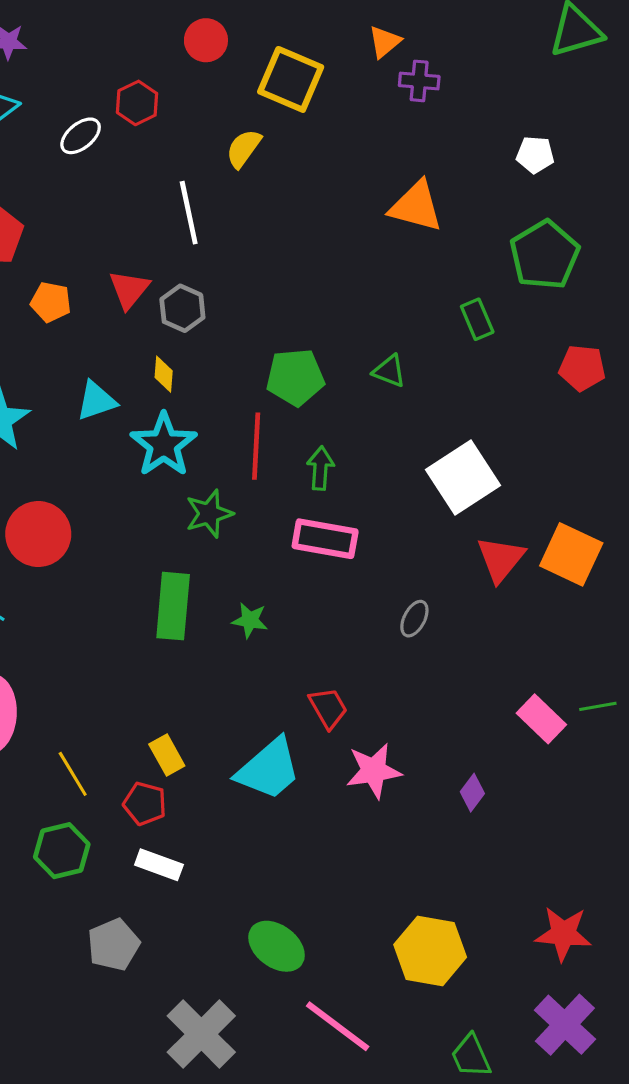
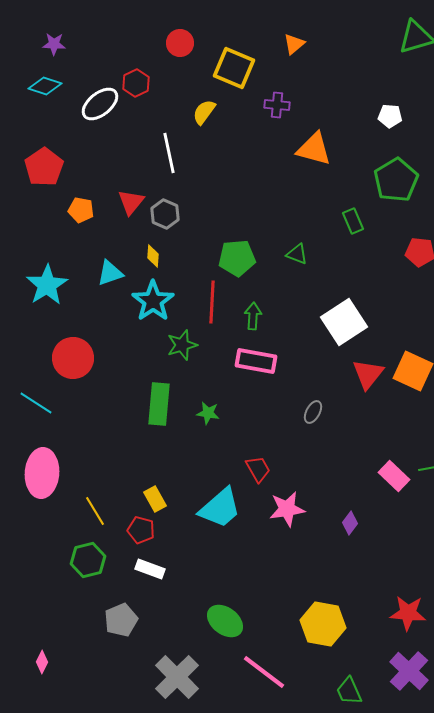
purple cross: (419, 81) -> (277, 105), moved
white ellipse: (81, 136) -> (100, 104), size x1.4

